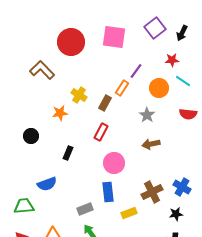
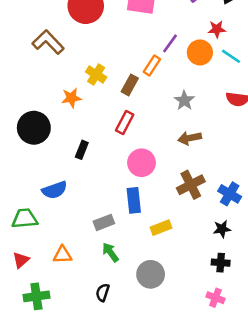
orange circle: (159, 88) -> (200, 52), moved
black circle: (31, 136) -> (34, 128), size x1.6
brown cross: (152, 192) -> (191, 185), moved

